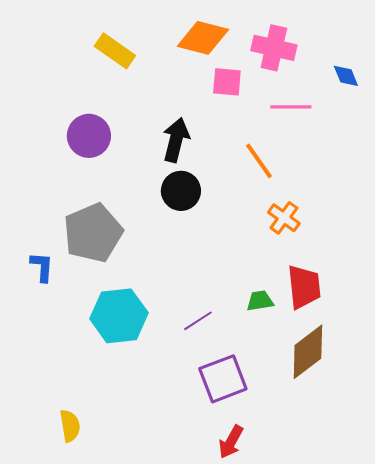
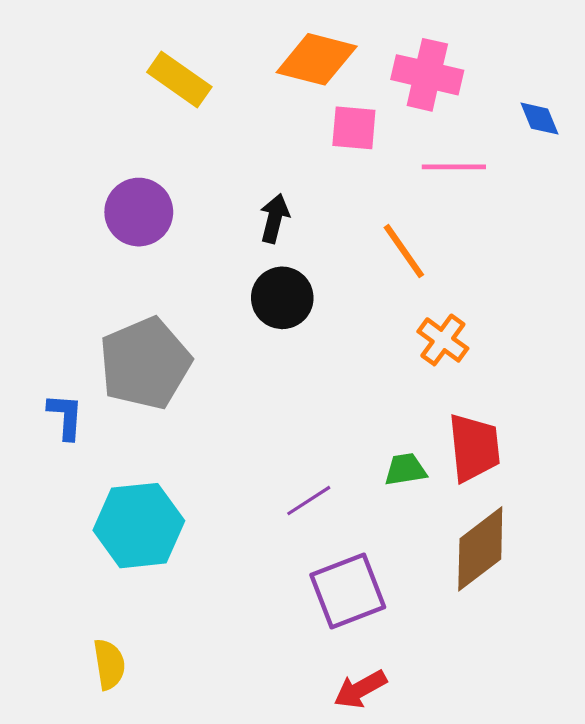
black arrow: (176, 140) -> (274, 218), size x0.7
cyan hexagon: (119, 316) -> (139, 526), moved
red arrow: (231, 442) -> (360, 689), turned 32

